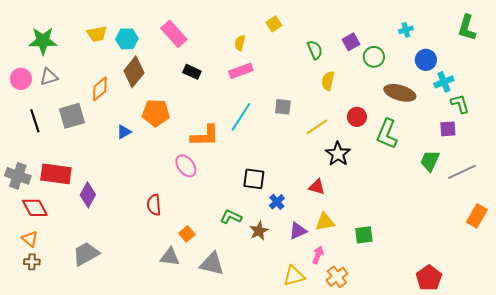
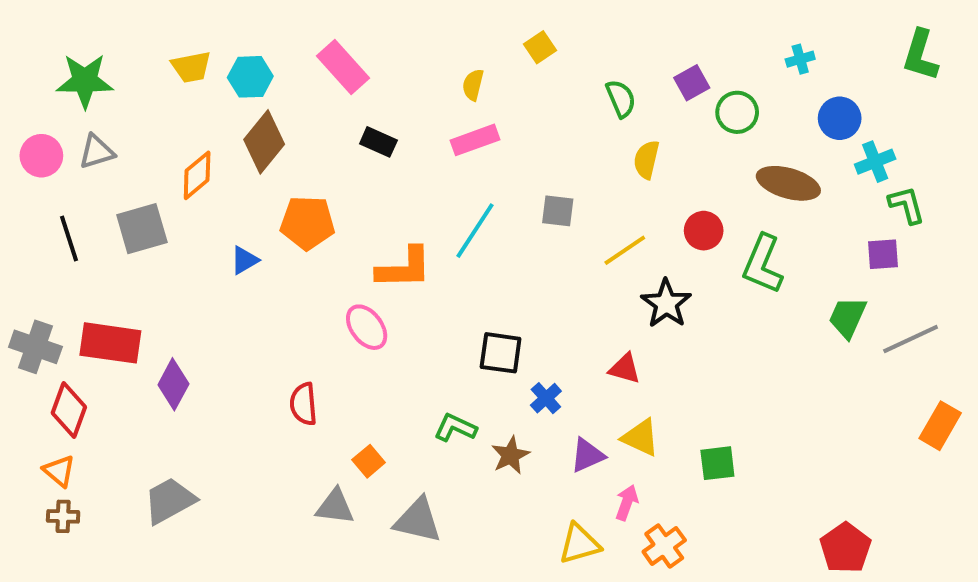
red diamond: (35, 208) -> (69, 410), turned 48
yellow triangle: (325, 222) -> (641, 438), turned 35

